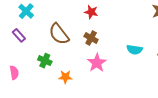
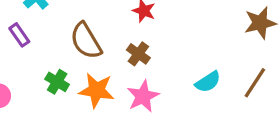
cyan semicircle: (134, 50) -> (208, 82), turned -49
orange star: (65, 77) -> (97, 90), moved, size x1.5

